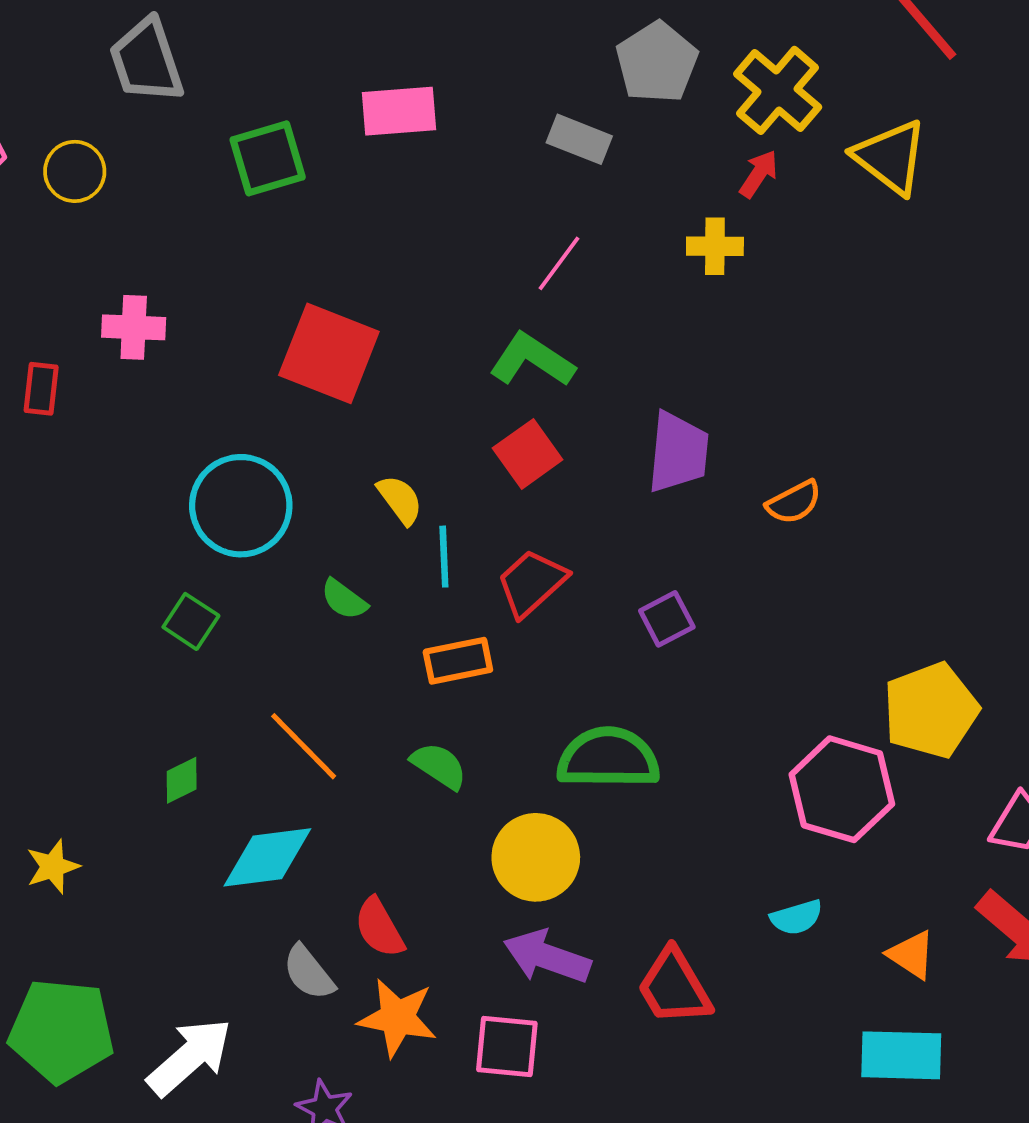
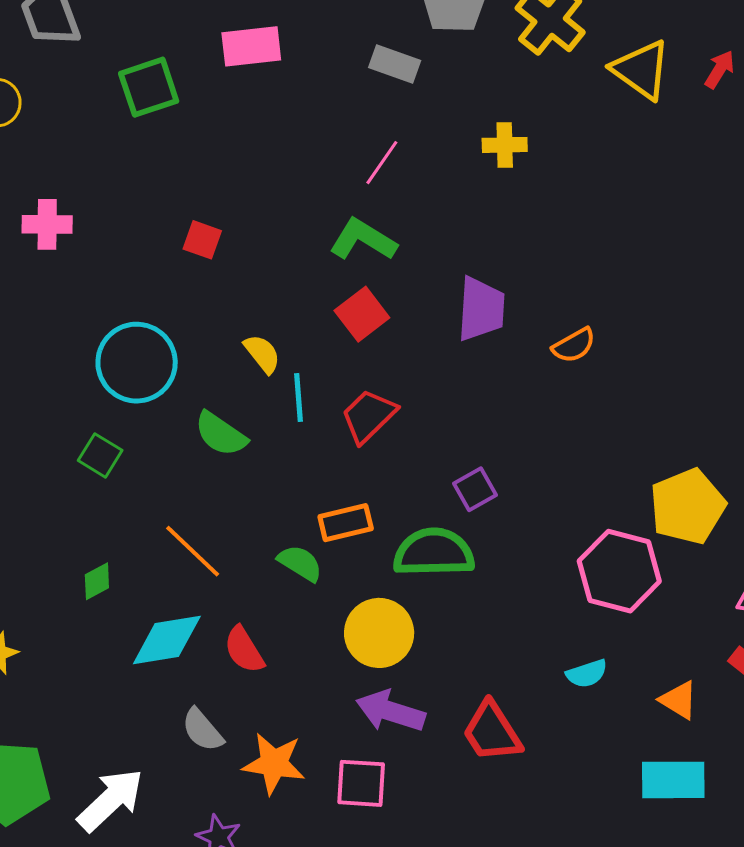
red arrow: (759, 174) -> (720, 69), moved
red square: (329, 353) -> (202, 240), size x0.5
green semicircle: (344, 599) -> (221, 434), size x1.4
purple square: (667, 619) -> (475, 489), moved
orange rectangle: (458, 661) -> (346, 523), moved
red semicircle: (379, 928) -> (244, 650), moved

